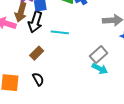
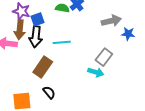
brown rectangle: (37, 53) -> (43, 67), size x1.5
cyan arrow: (100, 69) -> (96, 72), moved

